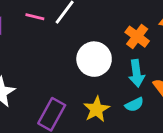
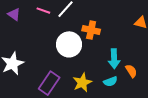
orange cross: (137, 37) -> (91, 30), moved, turned -30
white circle: (94, 59) -> (69, 44), moved

